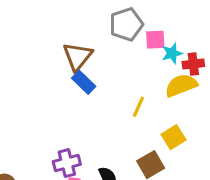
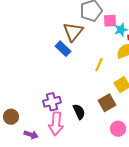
brown triangle: (78, 56) -> (73, 32), moved

